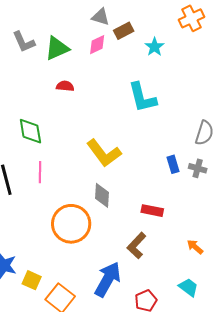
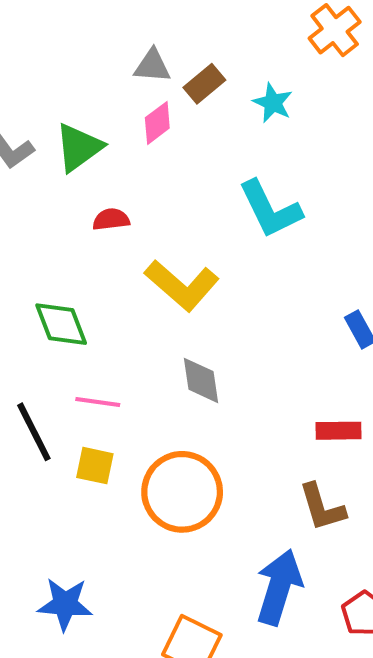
yellow L-shape: (104, 153) -> (182, 285), moved
pink line: (40, 172) -> (98, 402), turned -70
gray diamond: (102, 195) -> (201, 380), moved
brown L-shape: (137, 246) -> (322, 507), turned -48
yellow square: (32, 280) -> (95, 466), moved

